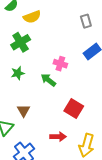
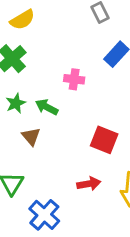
green arrow: (48, 80) -> (47, 107), moved
brown triangle: (23, 111) -> (31, 136), moved

